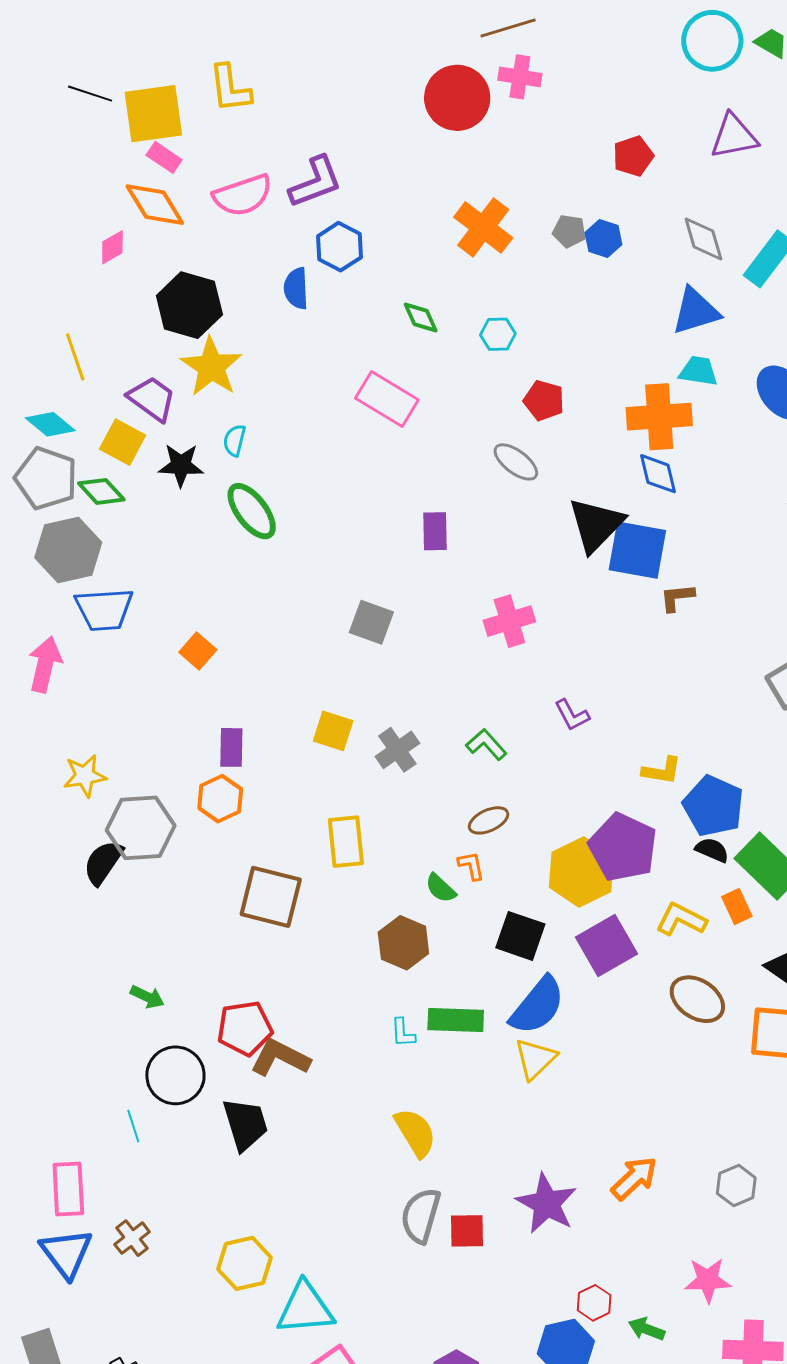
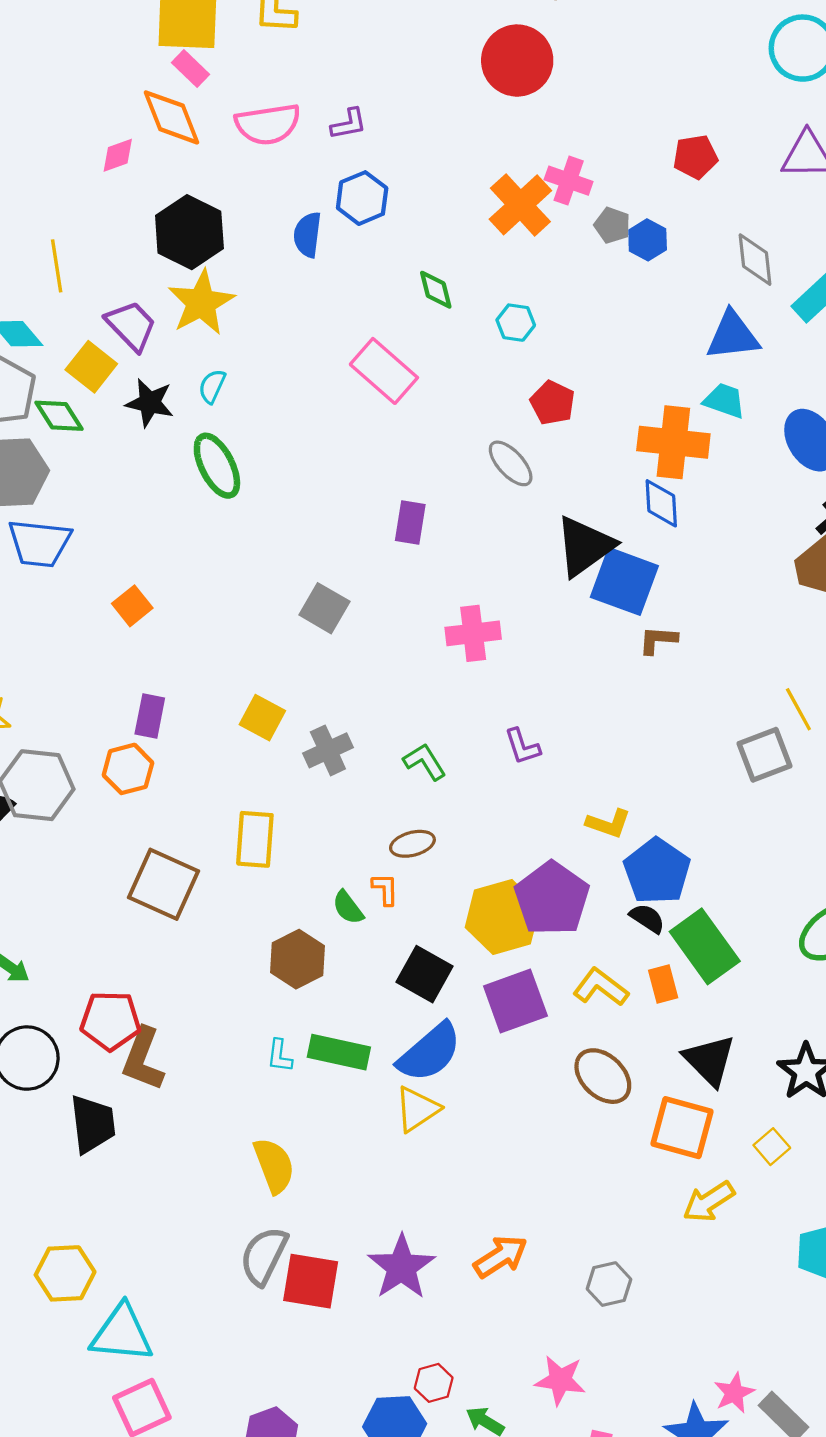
pink cross: (520, 77) -> (569, 181), moved
purple L-shape: (315, 182) -> (349, 124), size x0.6
brown L-shape: (280, 1058) -> (143, 1059), turned -106
red square: (467, 1231) -> (311, 1281), size x1.4

